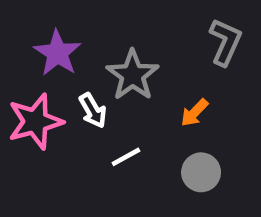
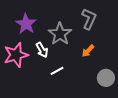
gray L-shape: (225, 42) -> (89, 19), moved
gray circle: (201, 172) -> (106, 78), moved

